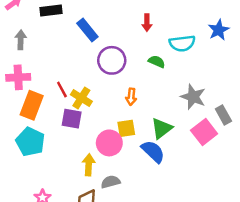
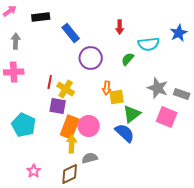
green semicircle: (157, 62) -> (128, 59), turned -72
red line: (62, 89) -> (50, 82), turned 40
orange rectangle: (32, 105) -> (70, 127), moved
gray rectangle: (223, 115) -> (182, 94), moved, turned -42
yellow square: (126, 128) -> (117, 97), moved
pink square: (204, 132) -> (167, 117), turned -30

